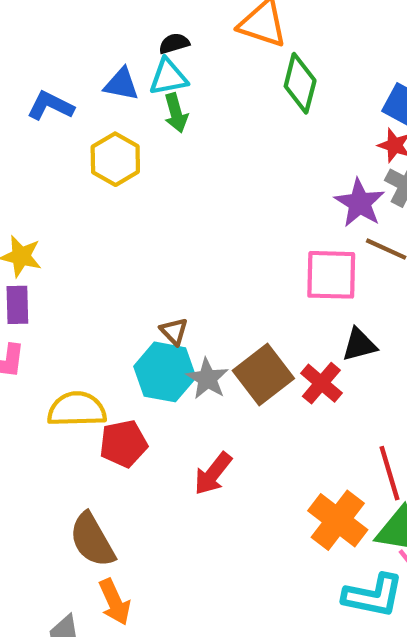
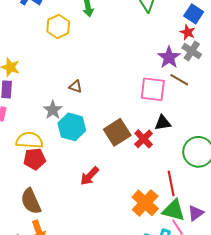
brown triangle: (174, 331) -> (76, 87), moved, turned -32
gray star: (207, 379) -> (53, 110), moved
red pentagon: (123, 444) -> (35, 159), moved

